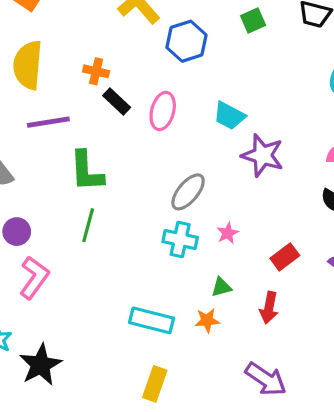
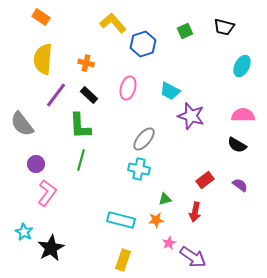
black rectangle: (117, 101) -> (89, 95), moved
purple line: (48, 122) -> (56, 95), turned -44
pink star: (228, 233) -> (169, 243), moved

